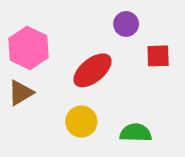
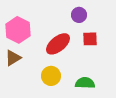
red square: (158, 56) -> (90, 39), moved

